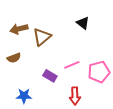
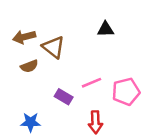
black triangle: (83, 23) -> (106, 29), turned -40
brown triangle: (42, 37) -> (53, 47), turned -42
brown semicircle: (14, 58) -> (29, 66), moved

